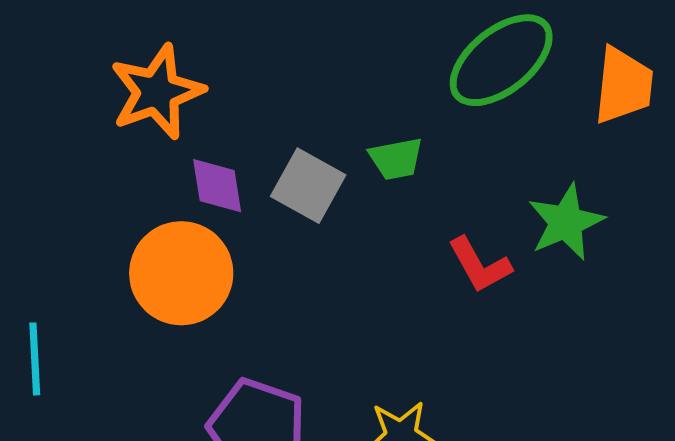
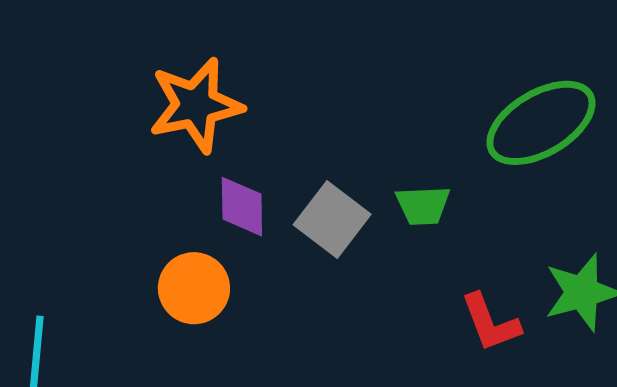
orange circle: (181, 273) -> (194, 288), size x0.7

